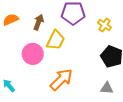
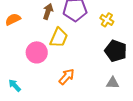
brown arrow: (39, 22) -> (48, 12), moved
orange arrow: (61, 80) -> (67, 77), size x0.7

